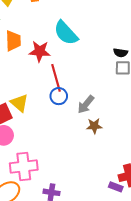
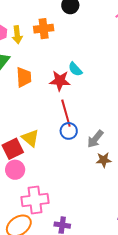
cyan semicircle: (66, 33) -> (75, 69), size x0.6
red star: (40, 51) -> (60, 81), moved

